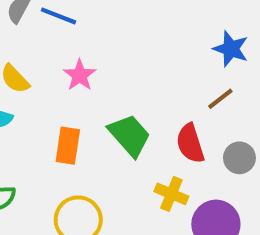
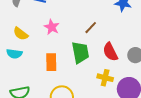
brown line: (220, 99) -> (91, 28), moved
green trapezoid: (130, 135) -> (80, 52), turned 40

